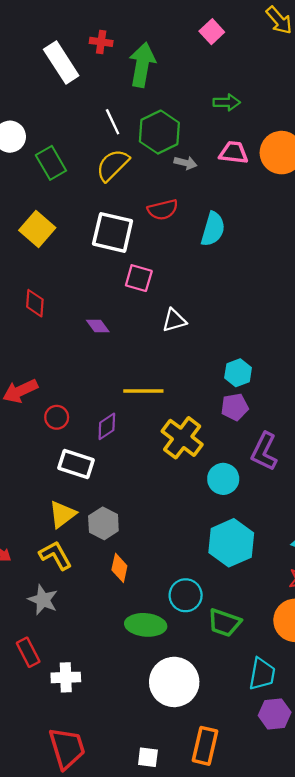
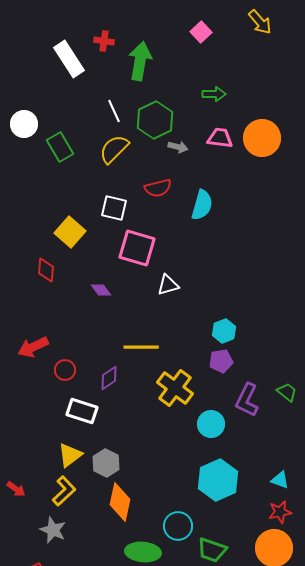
yellow square: (37, 229) -> (70, 232), moved
white square: (113, 232) -> (114, 208), size x0.7
pink square: (139, 278) -> (137, 248), size x1.5
yellow L-shape: (56, 555) -> (64, 491), turned 76
orange diamond: (119, 568) -> (120, 502), size x1.5

